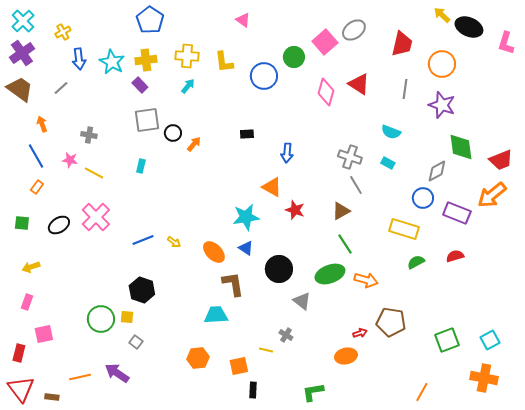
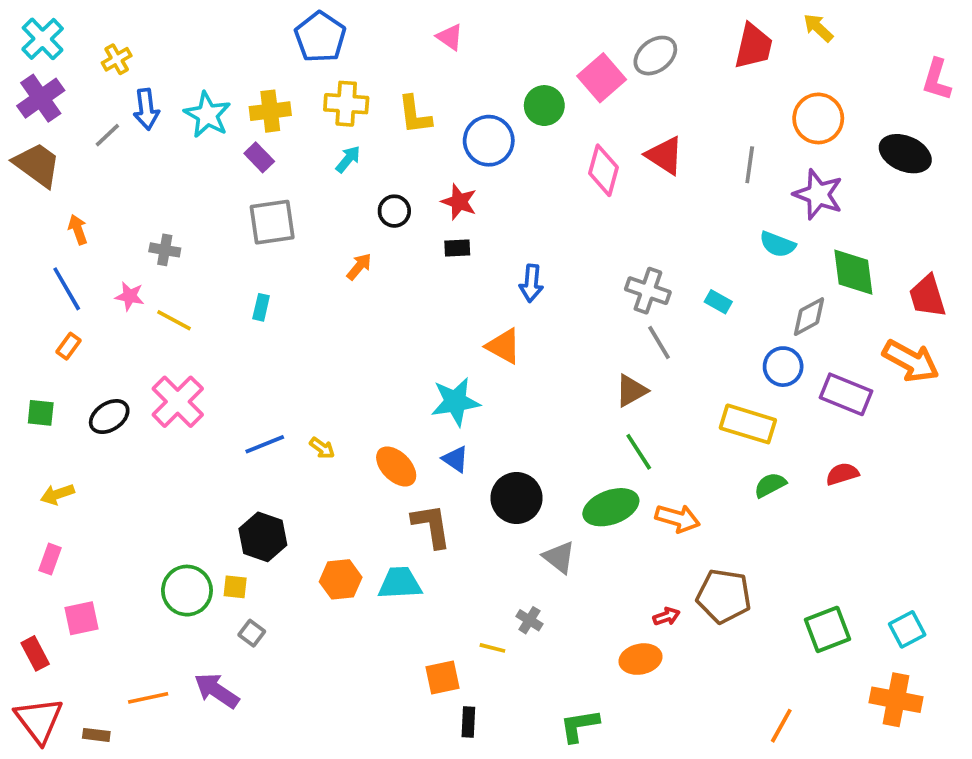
blue pentagon: (150, 20) -> (320, 37), moved
black ellipse: (469, 27) -> (905, 154), moved
red trapezoid: (402, 44) -> (753, 46), moved
gray line: (61, 88) -> (107, 135), moved
cyan semicircle: (391, 132) -> (778, 244), moved
black circle: (173, 133) -> (394, 211), moved
red trapezoid: (501, 160) -> (927, 296), turned 95
orange arrow: (492, 195) -> (911, 361), turned -112
red star: (295, 210) -> (459, 202), moved
red rectangle: (19, 353) -> (35, 653), turned -42
orange hexagon: (198, 358) -> (341, 579), moved

